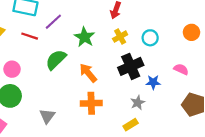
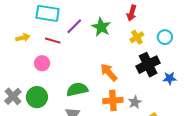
green star: (84, 37) -> (101, 27), moved
green semicircle: (56, 60) -> (77, 89), moved, turned 35
pink circle: (12, 69) -> (42, 63), moved
gray star: (138, 103) -> (135, 102), moved

